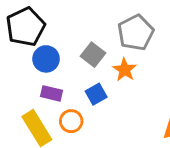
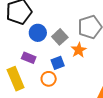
blue circle: (46, 59) -> (38, 33), moved
orange circle: (71, 121) -> (49, 79), moved

